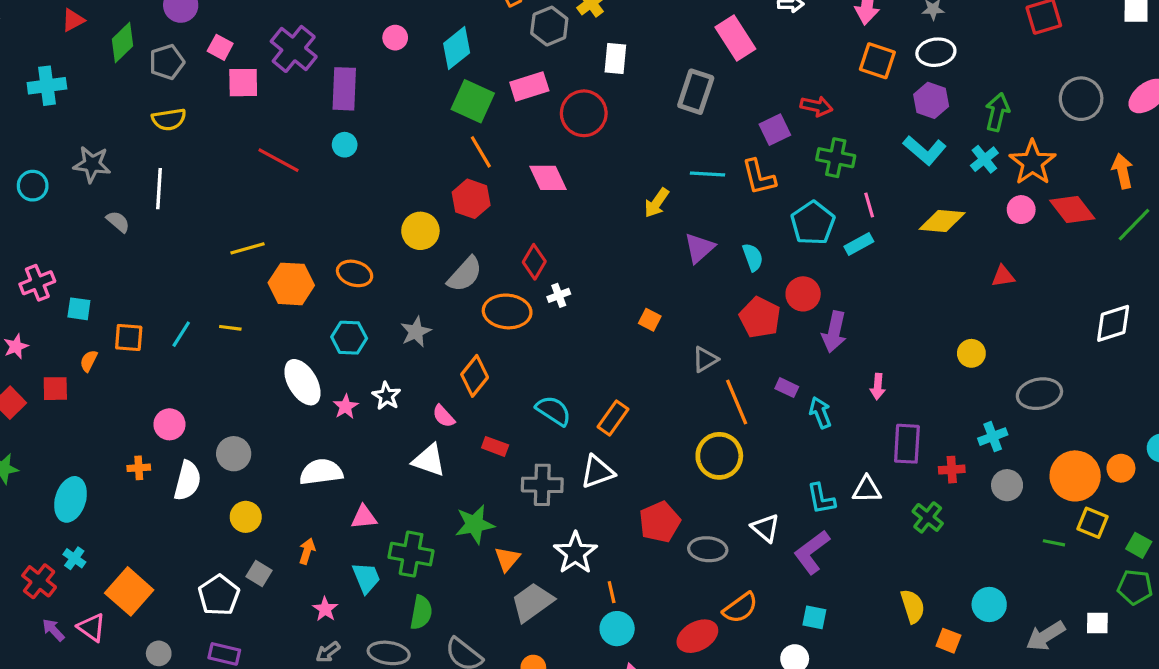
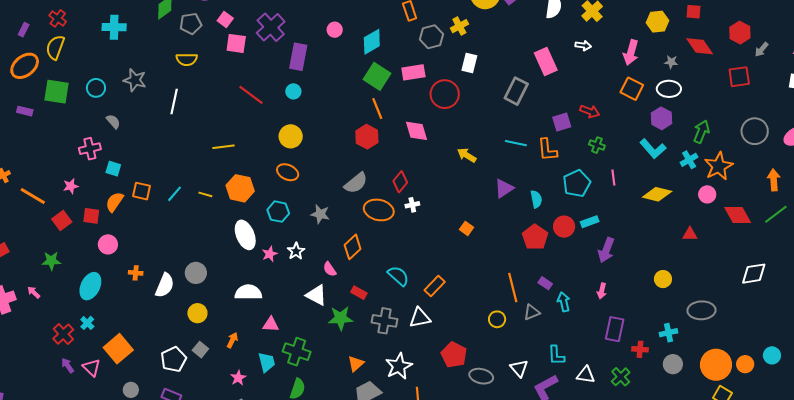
green cross: (836, 158) -> (597, 145), size x0.7
yellow arrow: (657, 203) -> (467, 155), moved, turned 78
red diamond: (1072, 209) -> (738, 215), moved
gray semicircle: (118, 222) -> (113, 121), moved
yellow circle: (420, 231) -> (291, 136), moved
cyan rectangle: (859, 244) -> (590, 222), moved
orange hexagon: (291, 284) -> (240, 188), moved
gray star: (416, 332) -> (320, 214), turned 30
purple arrow: (834, 332) -> (606, 250), moved
gray triangle: (705, 359) -> (532, 312), moved
orange semicircle: (89, 361) -> (115, 202), size x1.5
pink circle: (169, 424) -> (108, 244), moved
yellow circle: (719, 456) -> (497, 319), size x0.6
white triangle: (867, 489) -> (586, 375), moved
red pentagon: (660, 522) -> (454, 355), turned -30
green star: (475, 524) -> (341, 318), moved

